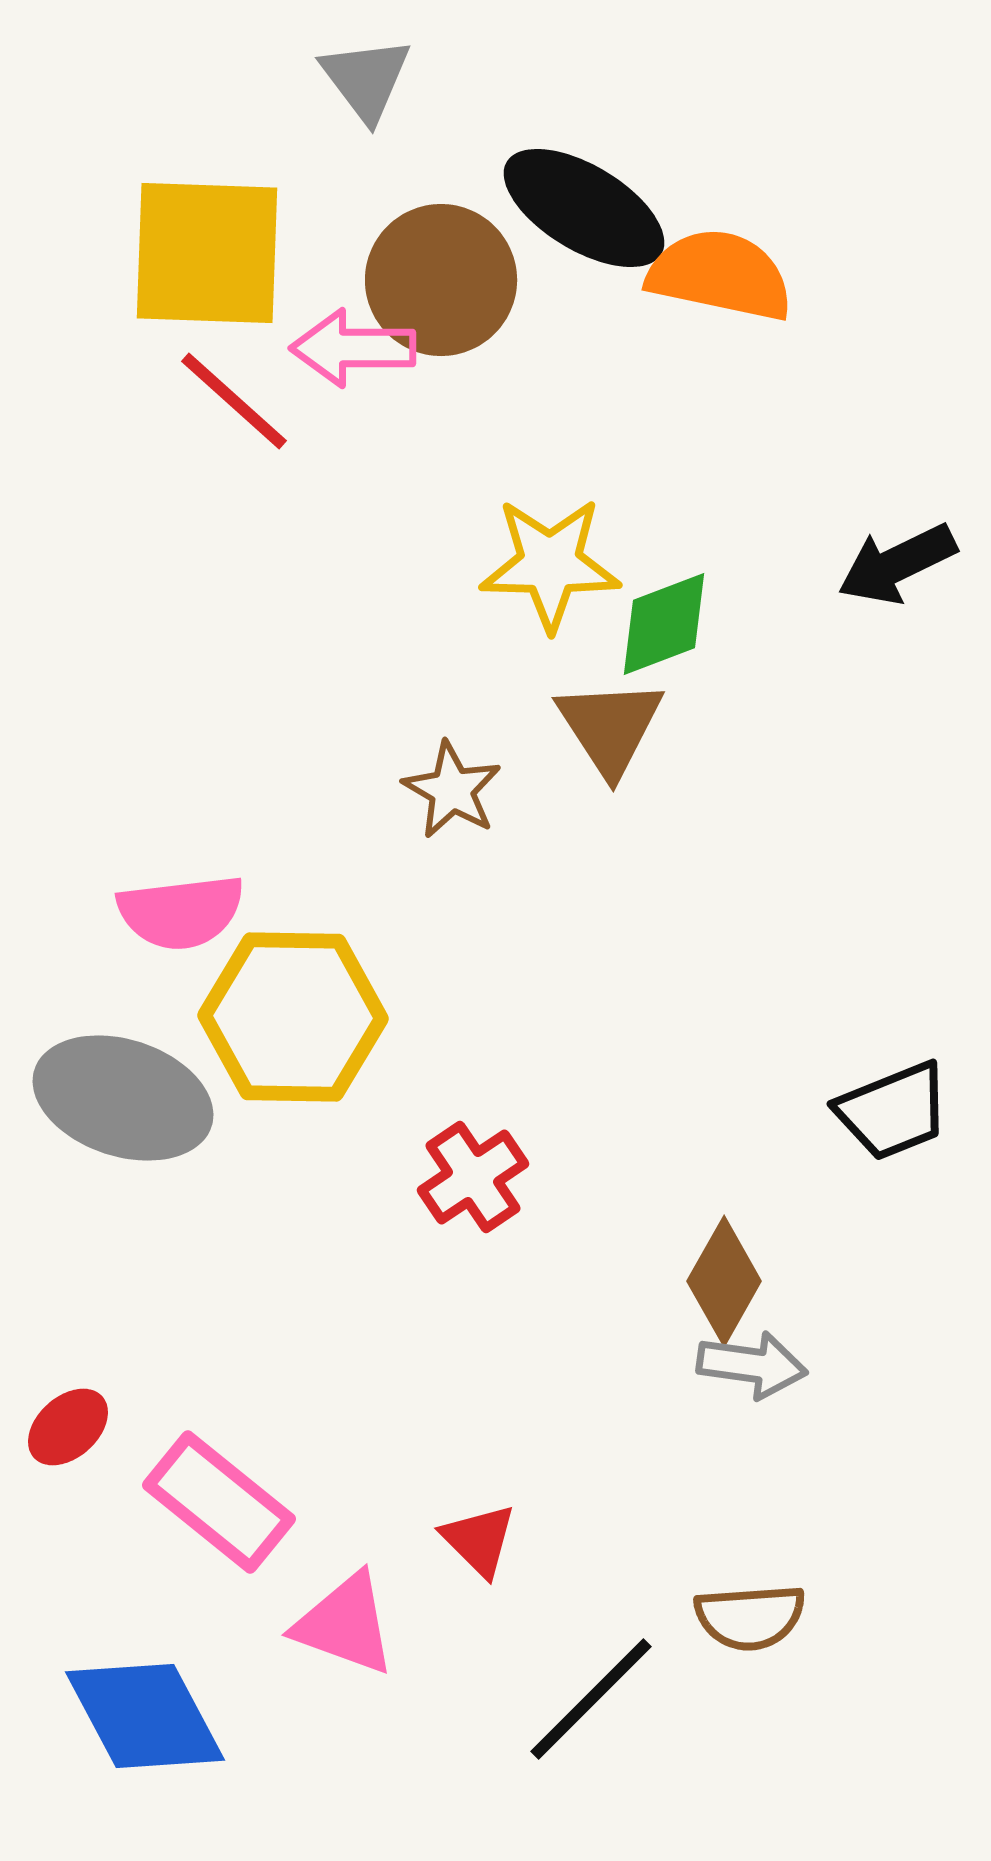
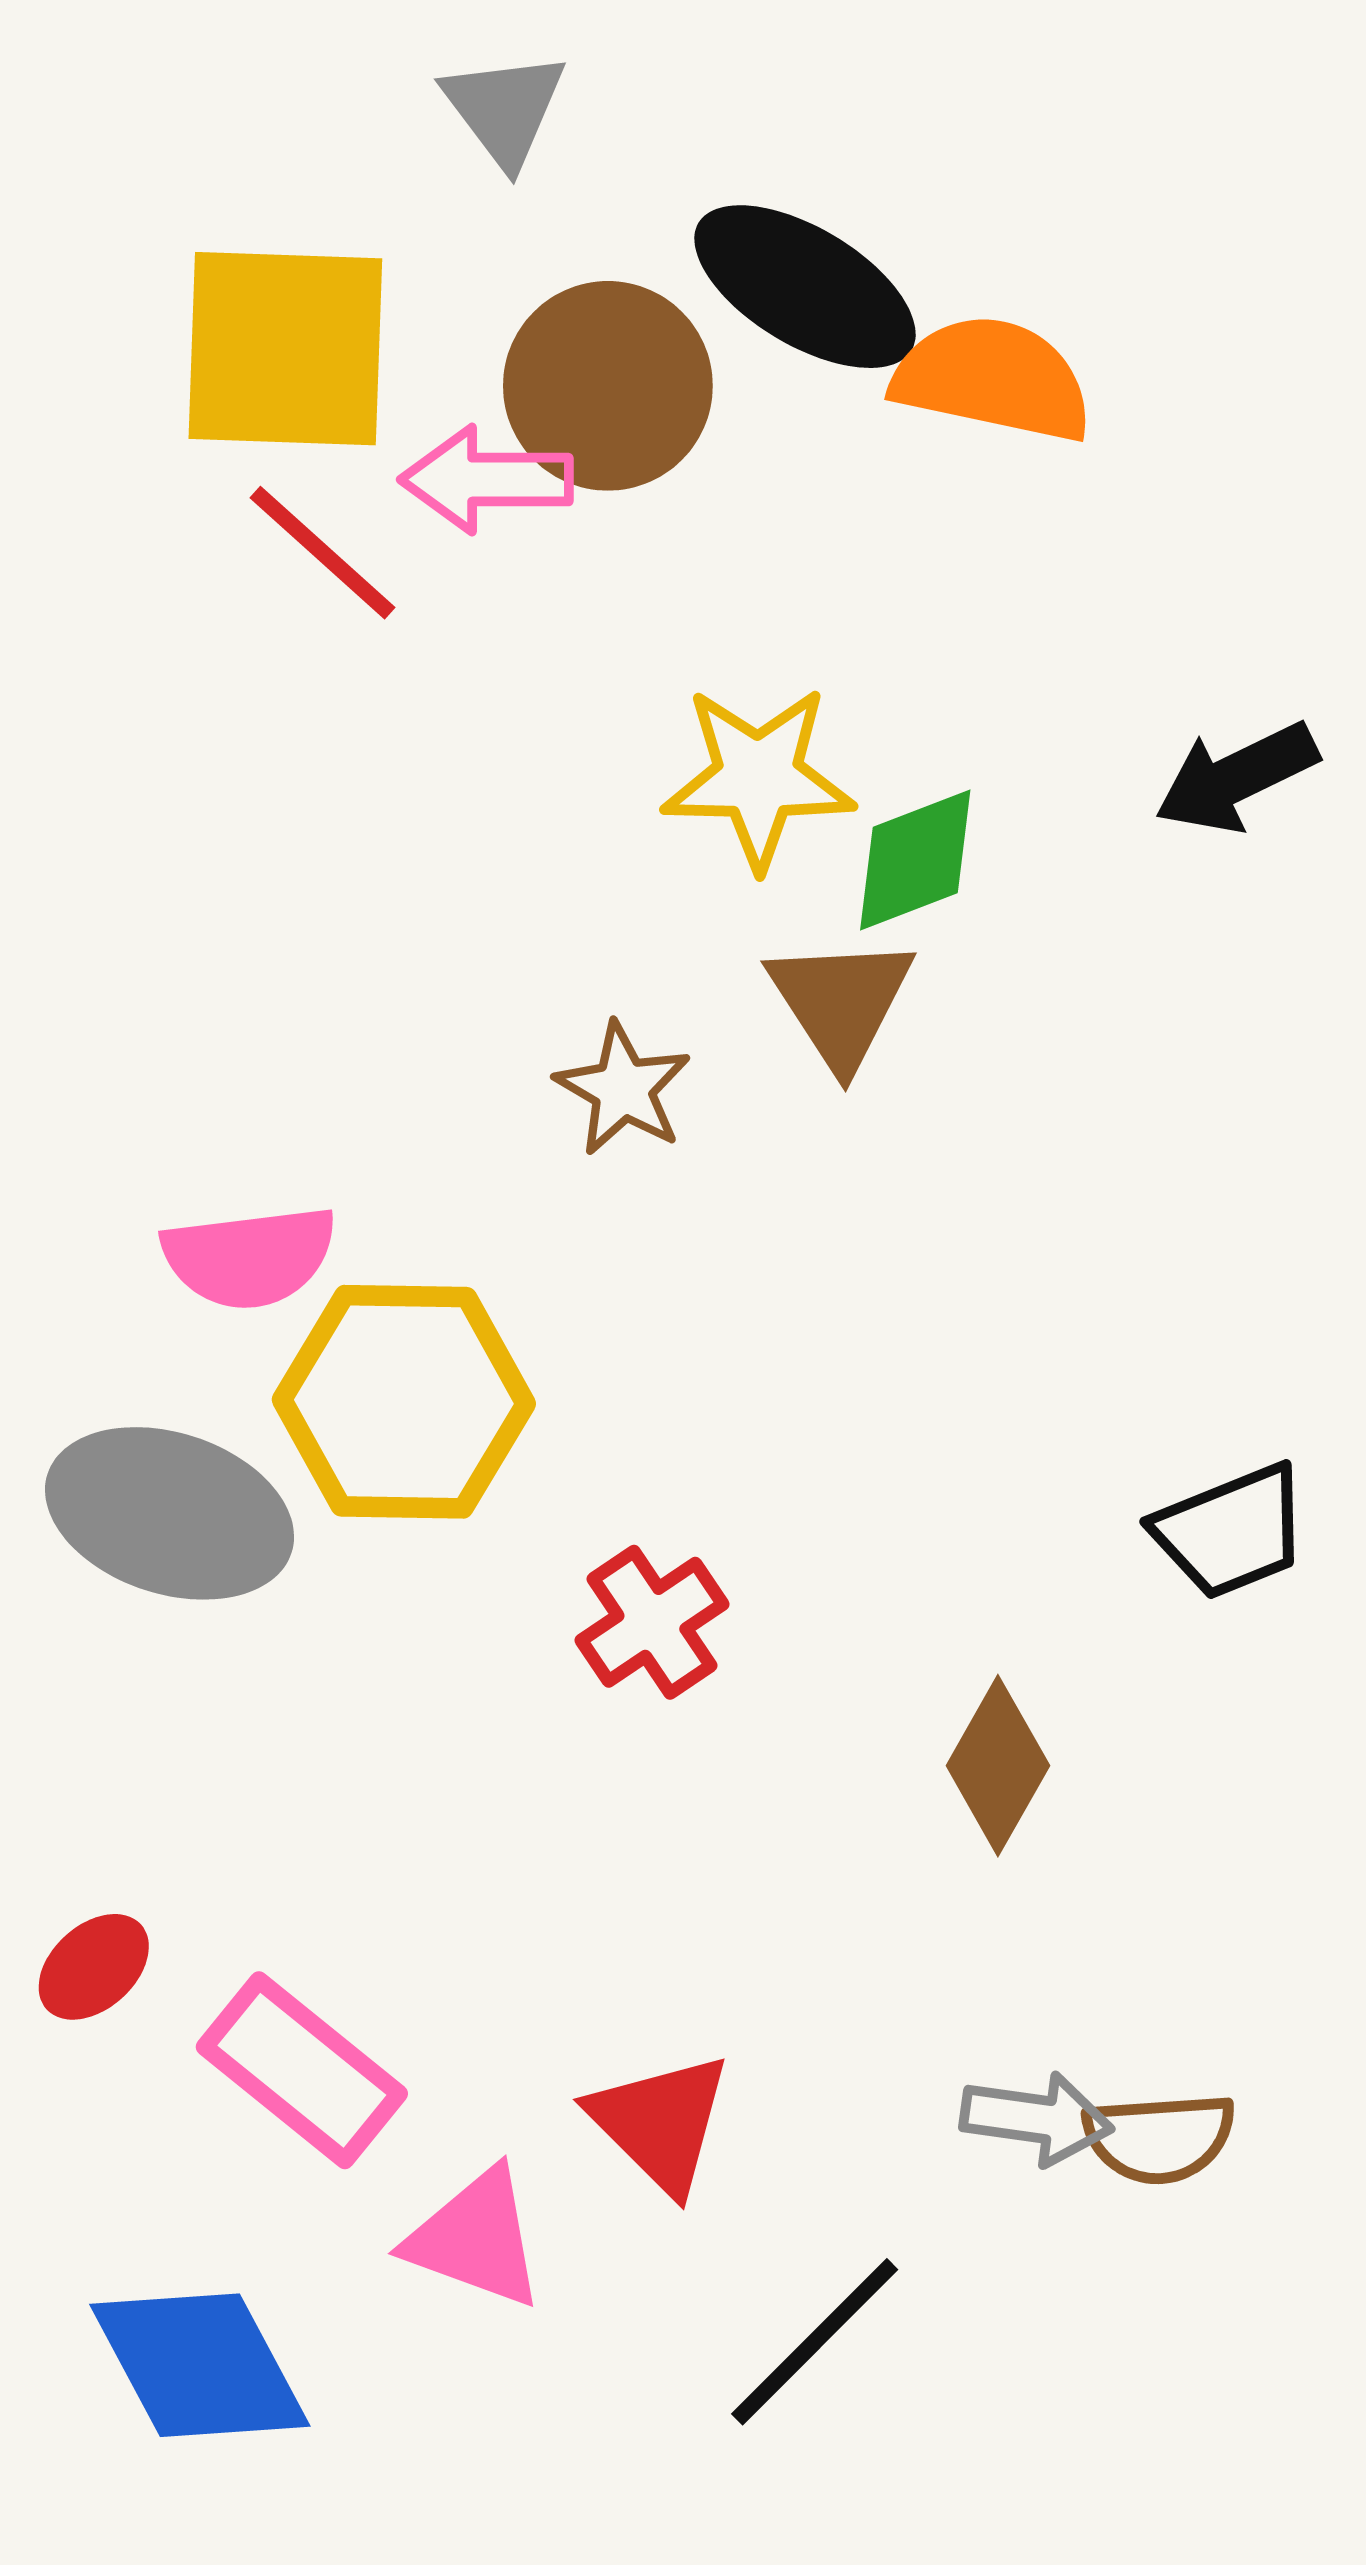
gray arrow: (752, 1365) -> (1037, 2118), moved
red triangle: (479, 1540) -> (660, 2123), size x1.4
brown semicircle: (750, 1617) -> (1159, 2138), moved

